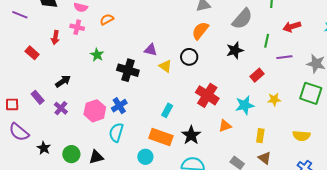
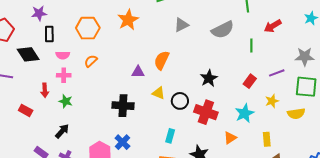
gray semicircle: (242, 19) -> (223, 30), turned 35
orange semicircle: (200, 31) -> (162, 60), moved
purple triangle: (151, 50) -> (138, 72), moved
black star: (235, 50) -> (209, 78), moved
green star: (97, 55) -> (66, 101), moved
black circle: (189, 57) -> (180, 101), moved
purple line: (284, 57) -> (277, 73), moved
yellow semicircle: (301, 136) -> (296, 114), moved

